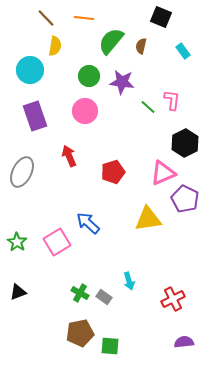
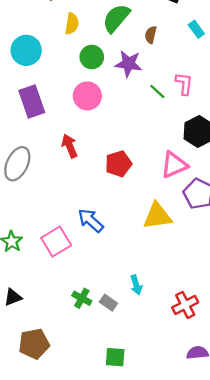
yellow semicircle: (55, 46) -> (72, 24), moved
brown semicircle: (141, 46) -> (151, 35), moved
brown pentagon: (80, 333) -> (34, 344), moved

